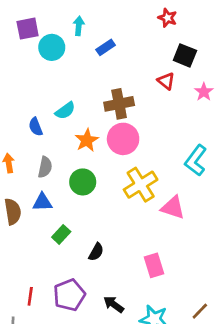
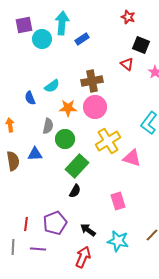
cyan arrow: (79, 26) -> (62, 23), size x1.6
orange star: (87, 140) -> (68, 108), turned 30
gray semicircle: (45, 167) -> (48, 126), moved
green rectangle: (61, 234) -> (77, 166), moved, size x1.6

